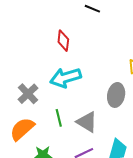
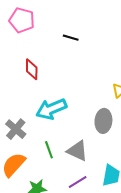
red diamond: (63, 41) -> (32, 69), moved

